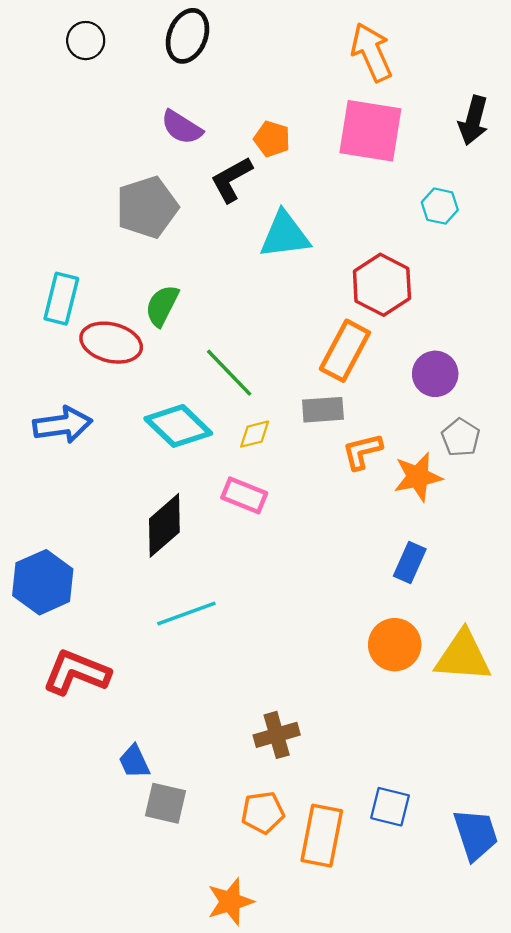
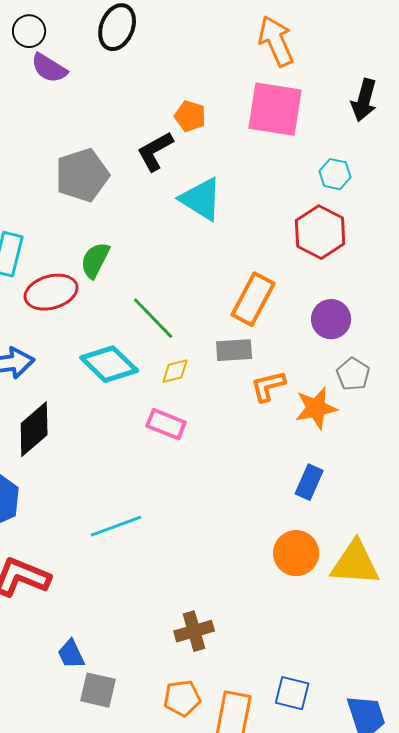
purple semicircle: (182, 127) -> (49, 68), moved
cyan triangle: (285, 235) -> (201, 199), turned 39
red hexagon: (382, 285) -> (320, 232), moved
red ellipse: (111, 343) -> (51, 292), turned -30
black diamond: (164, 525) -> (34, 429), moved

